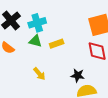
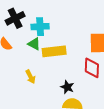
yellow rectangle: (57, 44) -> (54, 51), size x1.6

